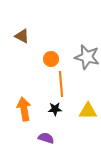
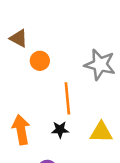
orange circle: (51, 59) -> (40, 61), moved

